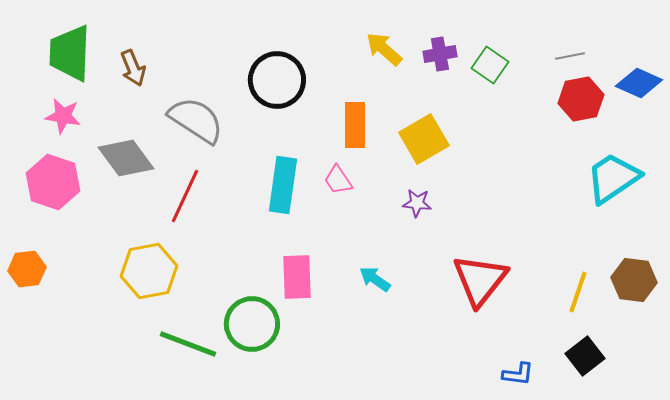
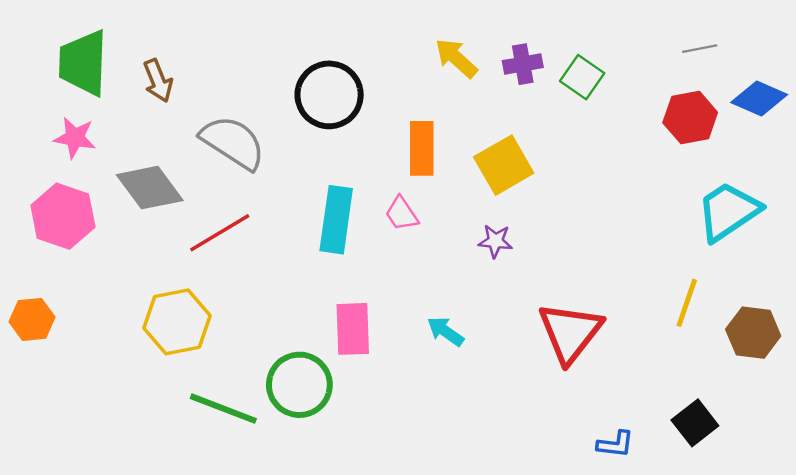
gray line: (570, 56) -> (700, 49), moved
red line: (185, 196) -> (220, 233), turned 34
yellow line: (578, 292) -> (687, 303), moved

